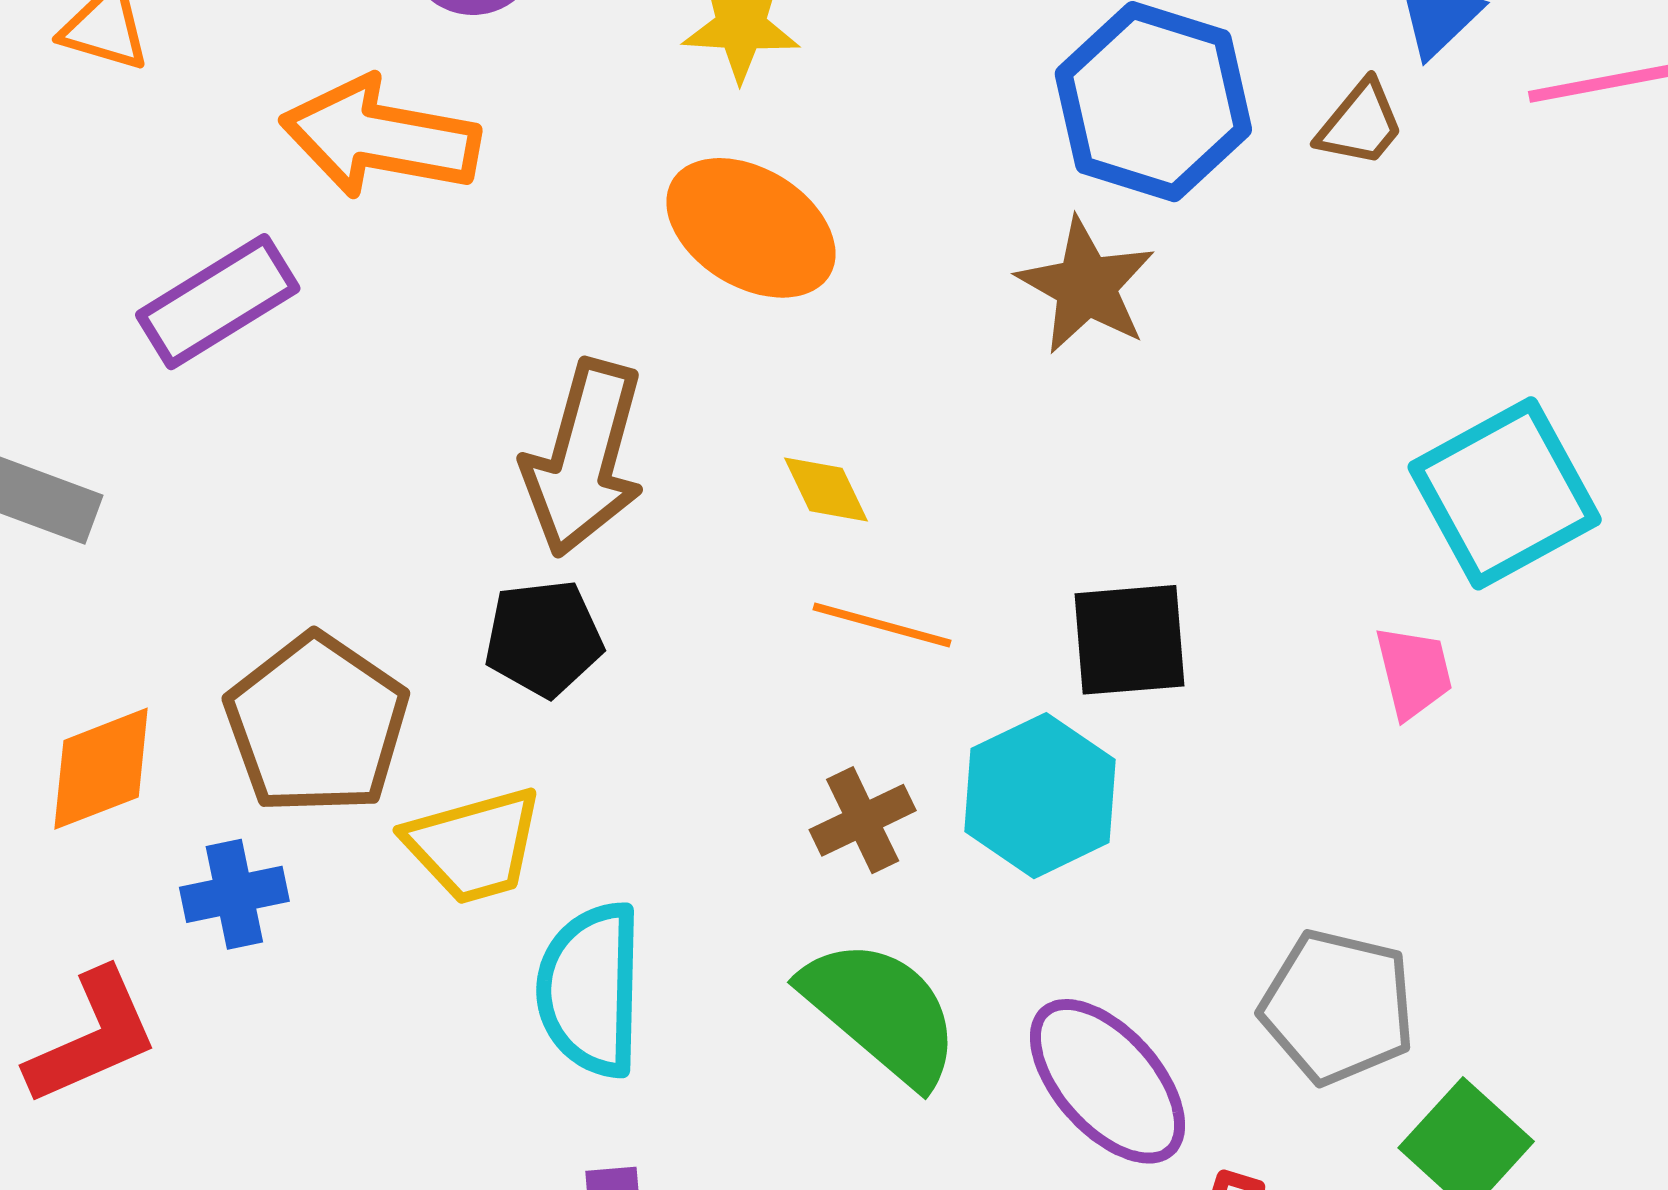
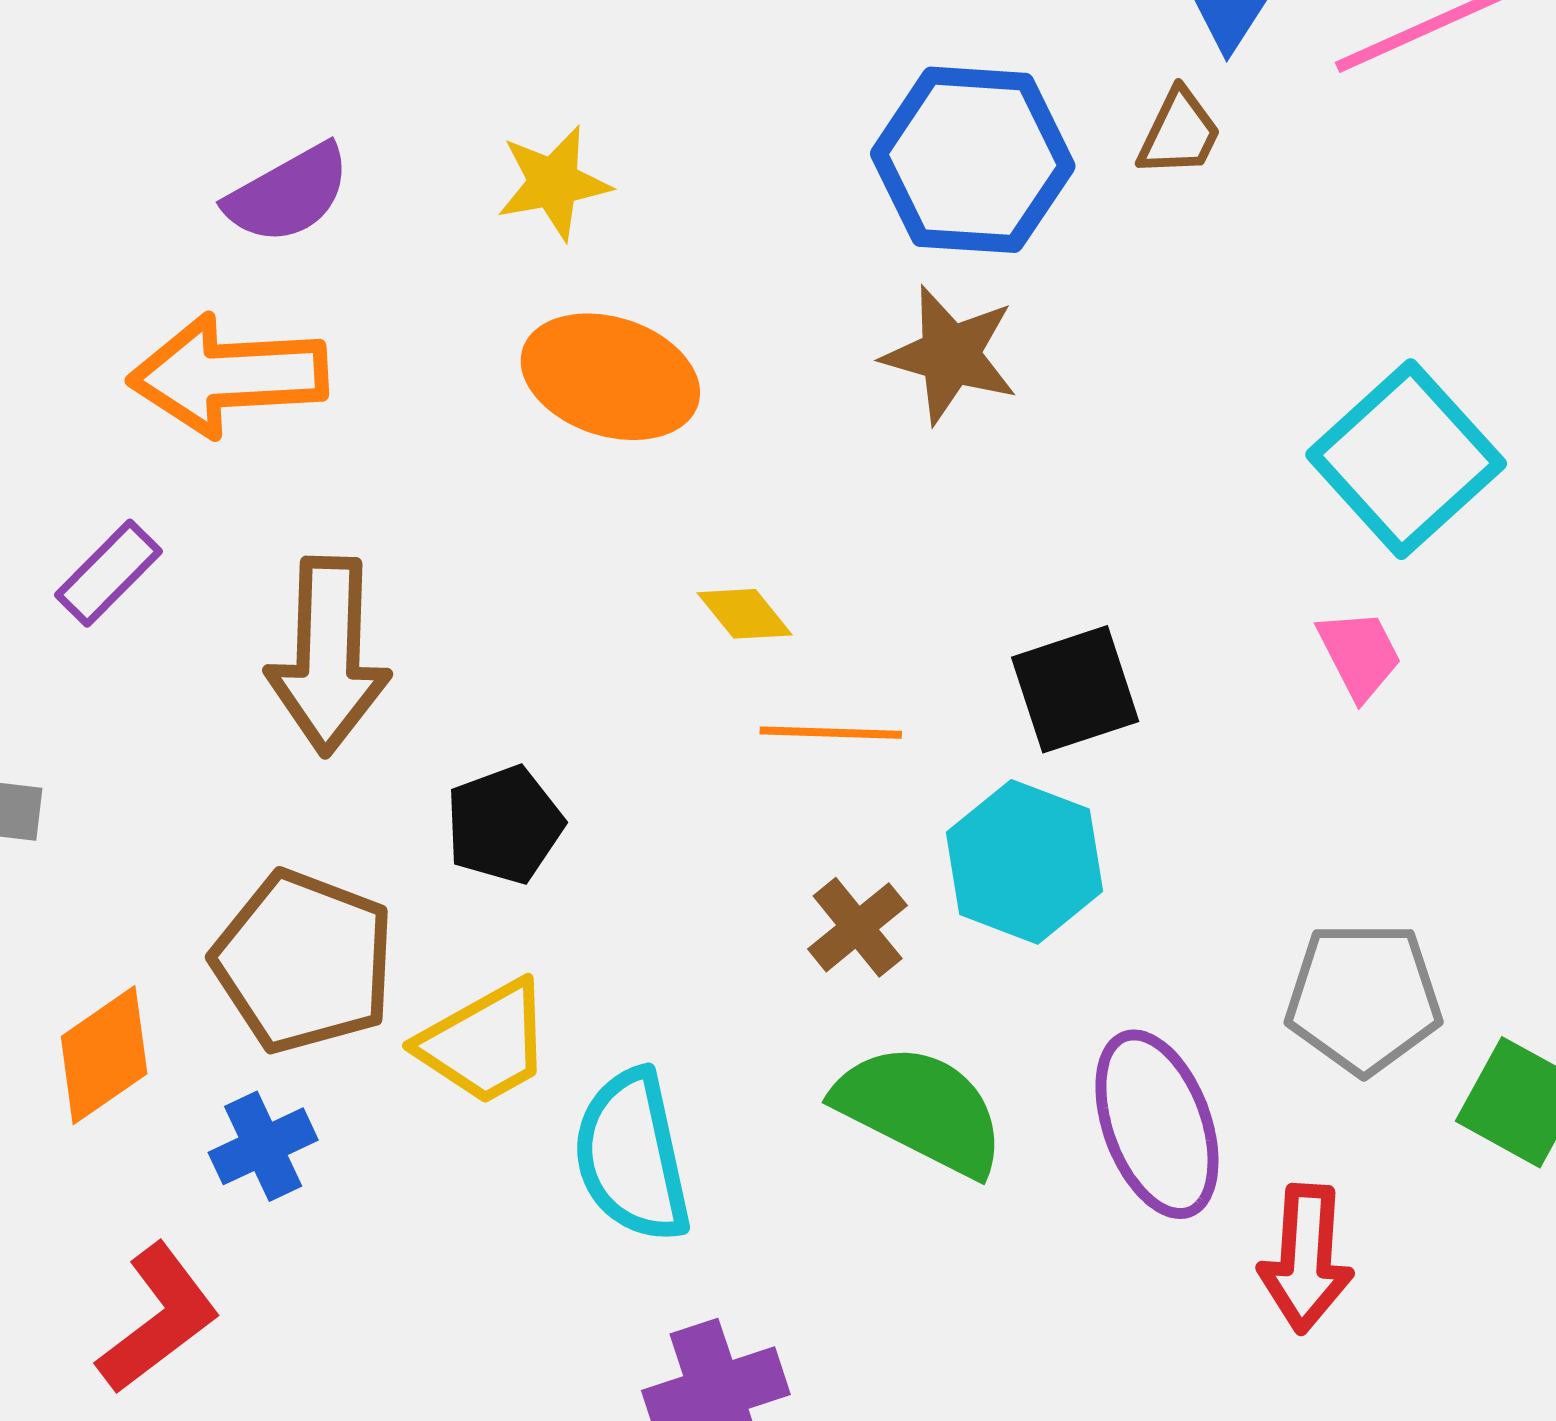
purple rectangle: (218, 302) -> (108, 573), size x0.7
brown arrow: (584, 458) -> (328, 656), moved
purple ellipse: (1108, 1081) -> (1157, 1124), turned 35

